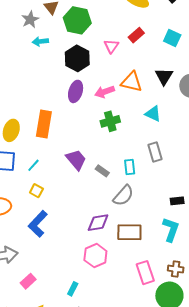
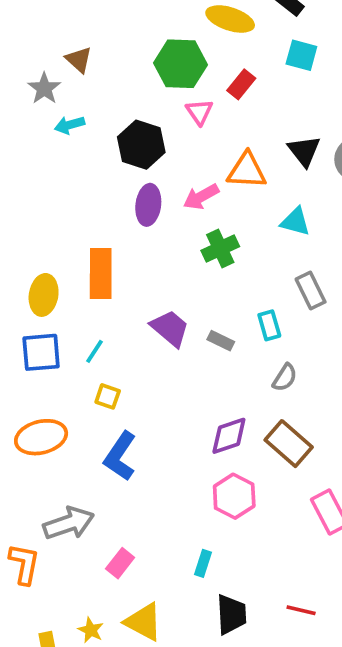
green hexagon: (77, 20) -> (180, 64), moved
cyan square: (172, 38) -> (301, 55), moved
gray semicircle: (123, 196) -> (285, 378), moved, size x0.7
brown rectangle: (129, 232) -> (289, 444), turned 50

